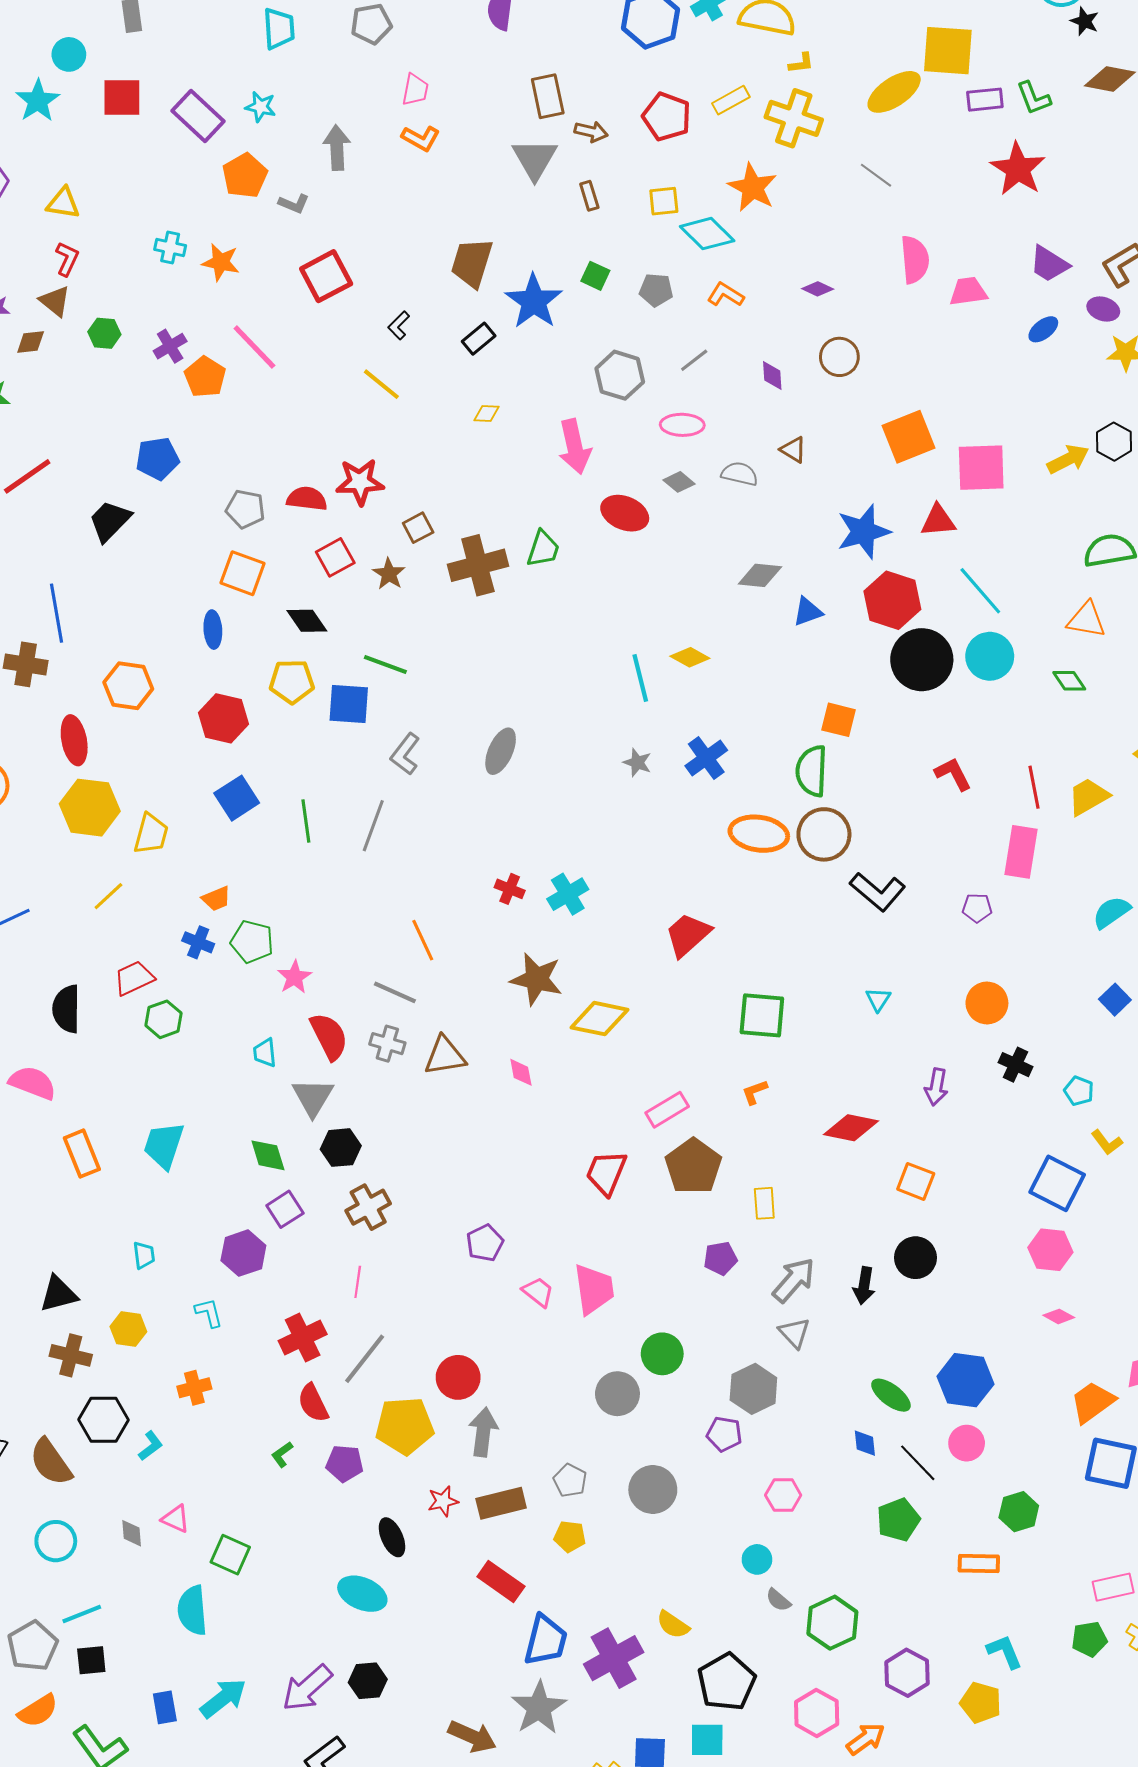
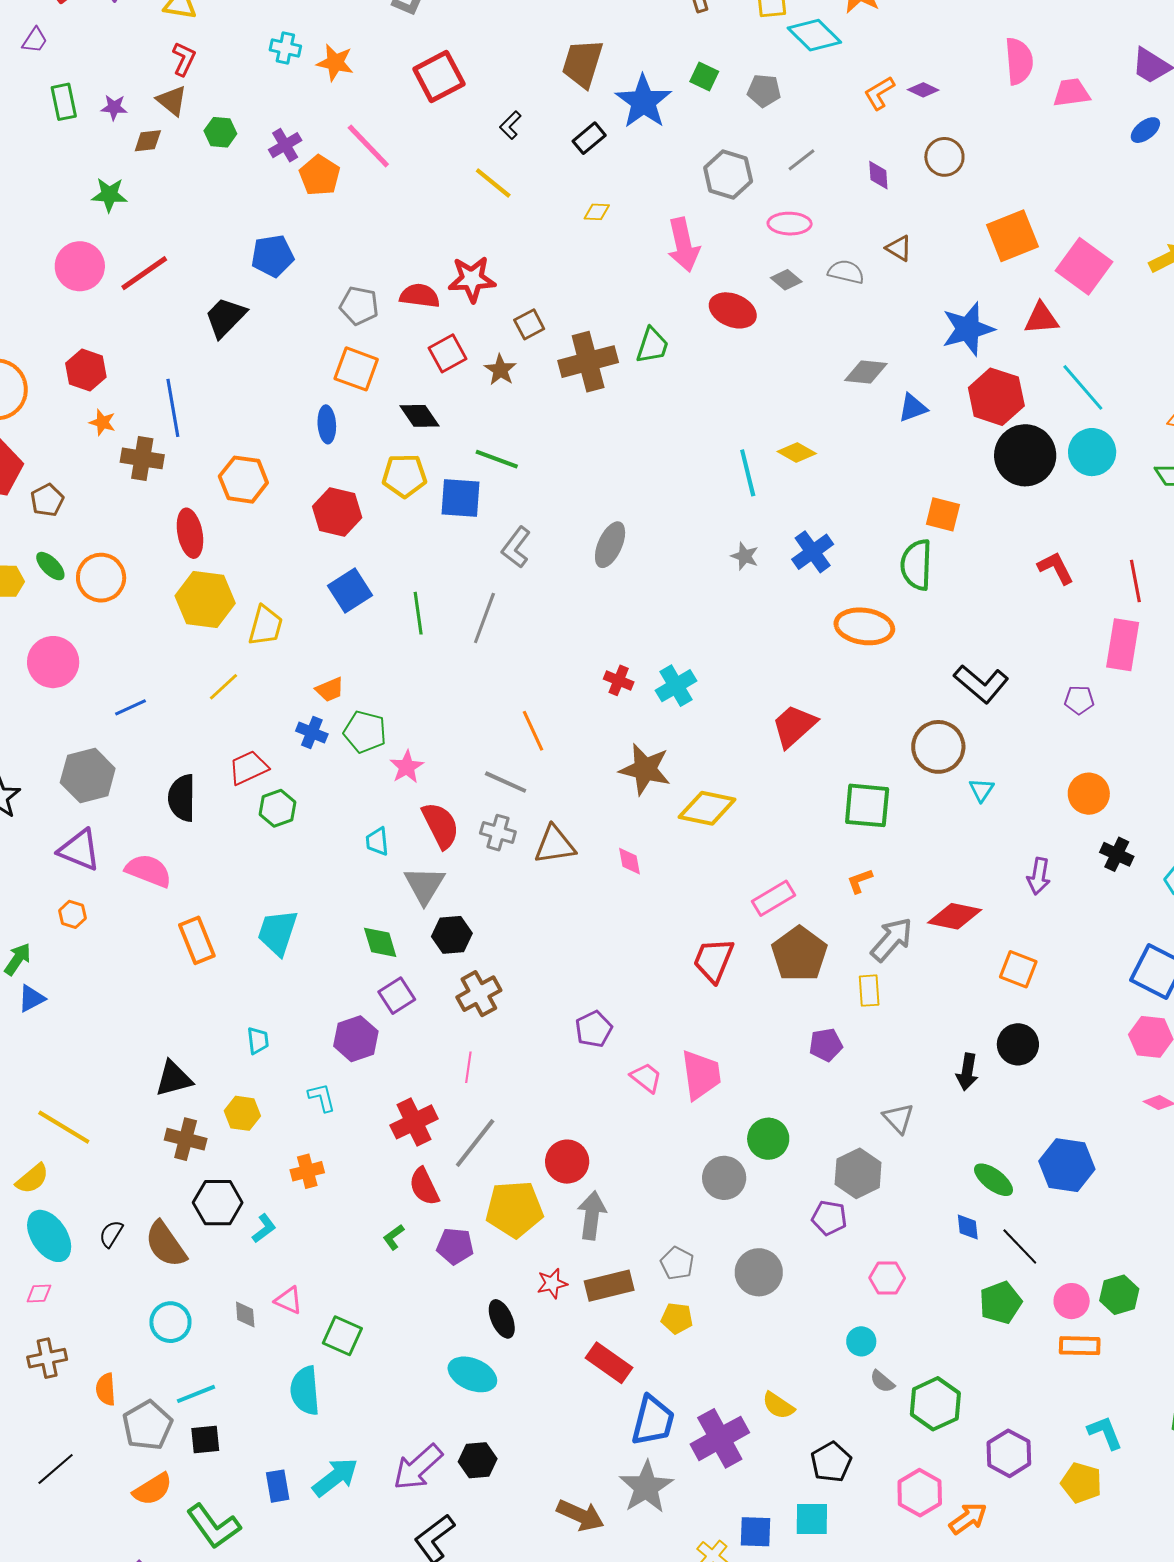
orange L-shape: (725, 295) -> (879, 93), moved, turned -63
pink square: (981, 468) -> (1084, 266), turned 38
brown circle: (824, 834) -> (938, 747), moved
gray arrow: (794, 1280) -> (892, 939), moved
pink circle: (967, 1443) -> (1072, 1301), moved
black pentagon: (727, 1682) -> (831, 1462), size x0.7

